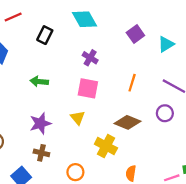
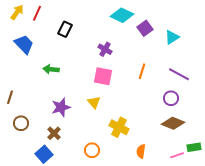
red line: (13, 17) -> (37, 13), turned -42
cyan diamond: (84, 19) -> (122, 15), moved, turned -35
green arrow: (39, 82) -> (51, 69), moved
brown diamond: (127, 122) -> (173, 123), moved
brown cross: (41, 153) -> (54, 133), moved, turned 32

